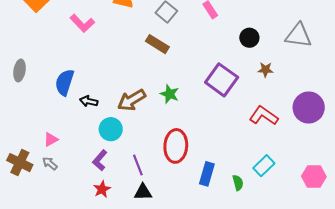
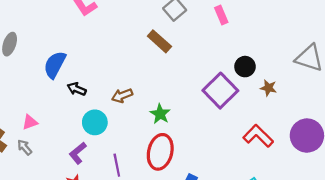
black circle: (249, 38) -> (245, 67), moved
green star: (170, 94) -> (160, 114), moved
brown arrow: (132, 100) -> (122, 96), size x0.7

